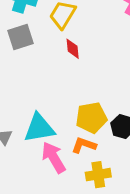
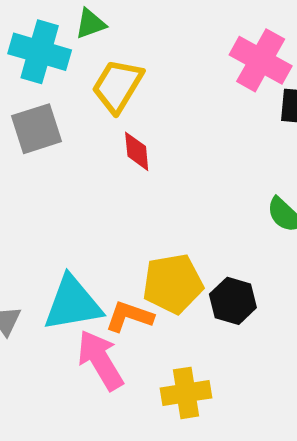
orange L-shape: (84, 145) -> (129, 316), moved

